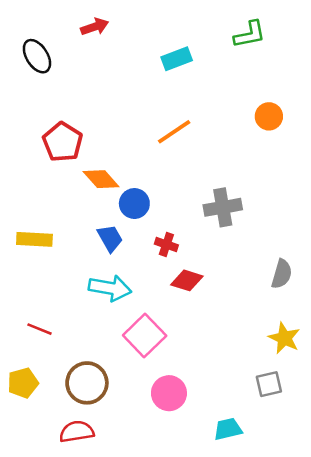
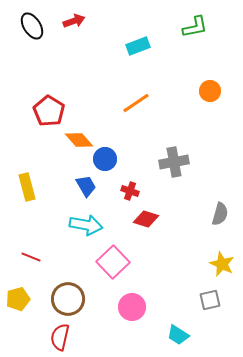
black ellipse: (37, 56) -> (32, 26), moved
yellow rectangle: (34, 239) -> (27, 187), turned 72
cyan trapezoid: (228, 429) -> (178, 335), turned -135
red semicircle: (77, 432) -> (60, 337), turned -68

